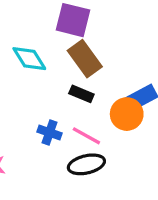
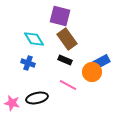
blue cross: (49, 132) -> (28, 63), moved
black ellipse: (86, 164) -> (37, 98), moved

